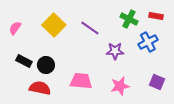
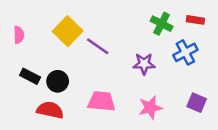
pink semicircle: (15, 28) -> (19, 35), turned 144
purple line: (90, 28) -> (98, 46), moved

